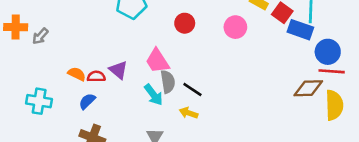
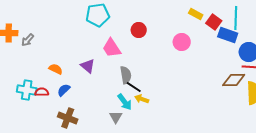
pink circle: (235, 27) -> (182, 42), moved
pink trapezoid: (157, 61) -> (112, 48), moved
red semicircle: (96, 77) -> (42, 92), moved
black line: (192, 90) -> (134, 87), moved
cyan arrow: (153, 95) -> (125, 102), moved

